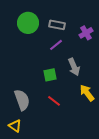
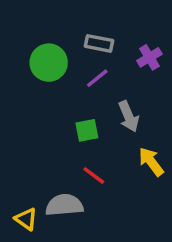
green circle: (28, 23) -> (49, 63), moved
gray semicircle: (22, 100) -> (64, 205), moved, turned -75

